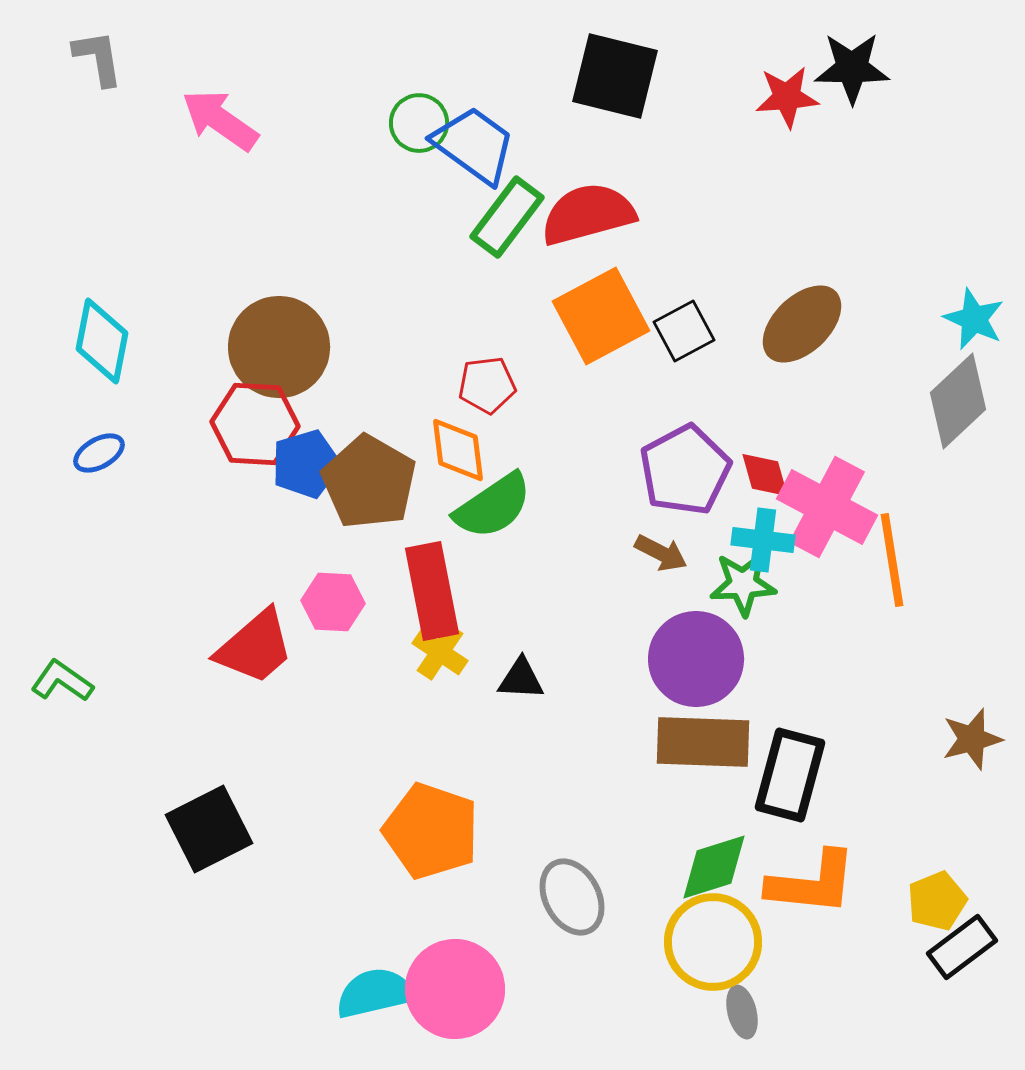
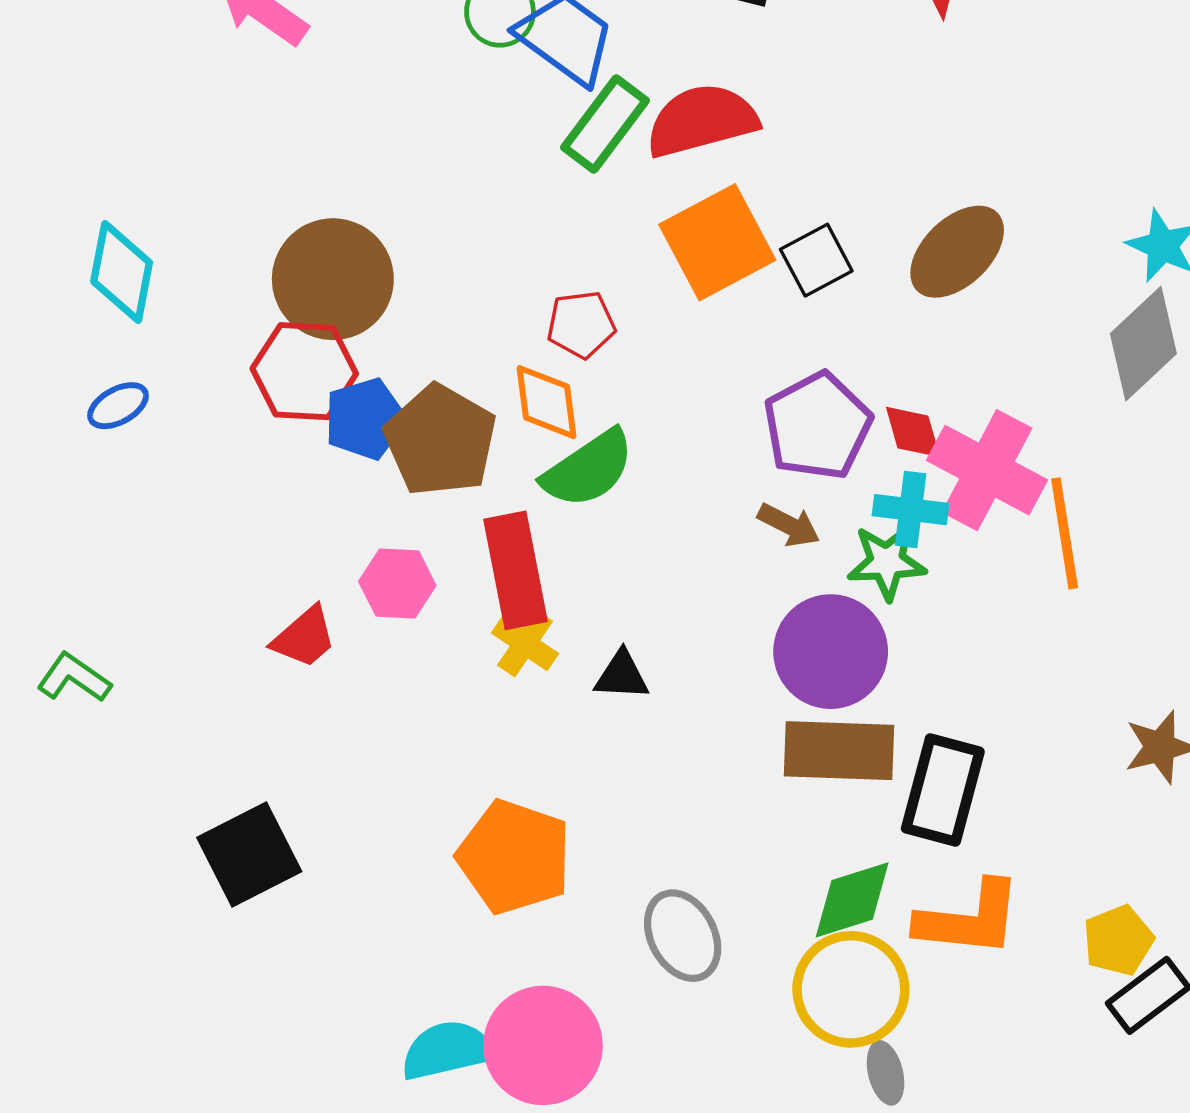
red trapezoid: (255, 647) -> (304, 637), size x0.7

